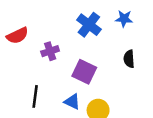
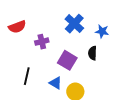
blue star: (124, 19) -> (102, 31), moved
black semicircle: (129, 59) -> (92, 53), moved

